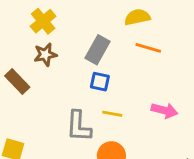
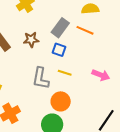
orange line: (148, 48) -> (85, 30), moved
brown star: (45, 55) -> (31, 40), moved

